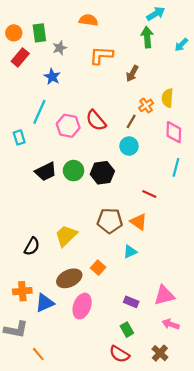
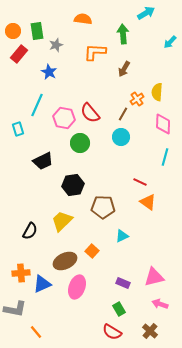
green arrow: (147, 37) -> (123, 34), moved
green circle: (74, 171) -> (80, 143), moved
black hexagon: (102, 173) -> (73, 185), moved
orange triangle: (139, 222) -> (148, 202), moved

